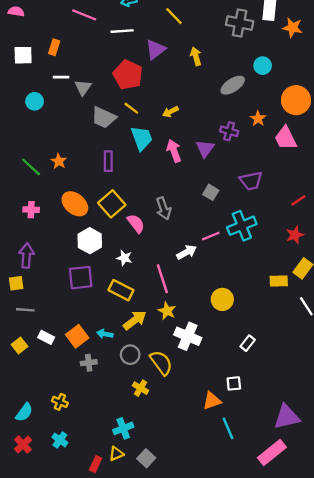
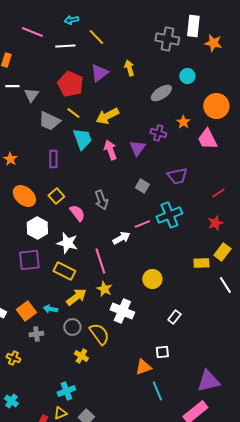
yellow line: (174, 16) -> (96, 37), moved
purple triangle: (155, 49) -> (99, 73), moved
yellow arrow: (170, 112) -> (107, 116), size x1.6
yellow square: (112, 204) -> (56, 196), size x0.7
white star: (124, 258) -> (67, 243), size x1.5
yellow cross: (60, 402) -> (13, 358), moved

